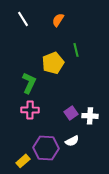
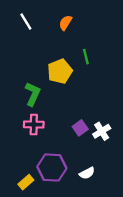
white cross: (90, 116) -> (102, 131), turned -35
white semicircle: (72, 141) -> (87, 173), moved

